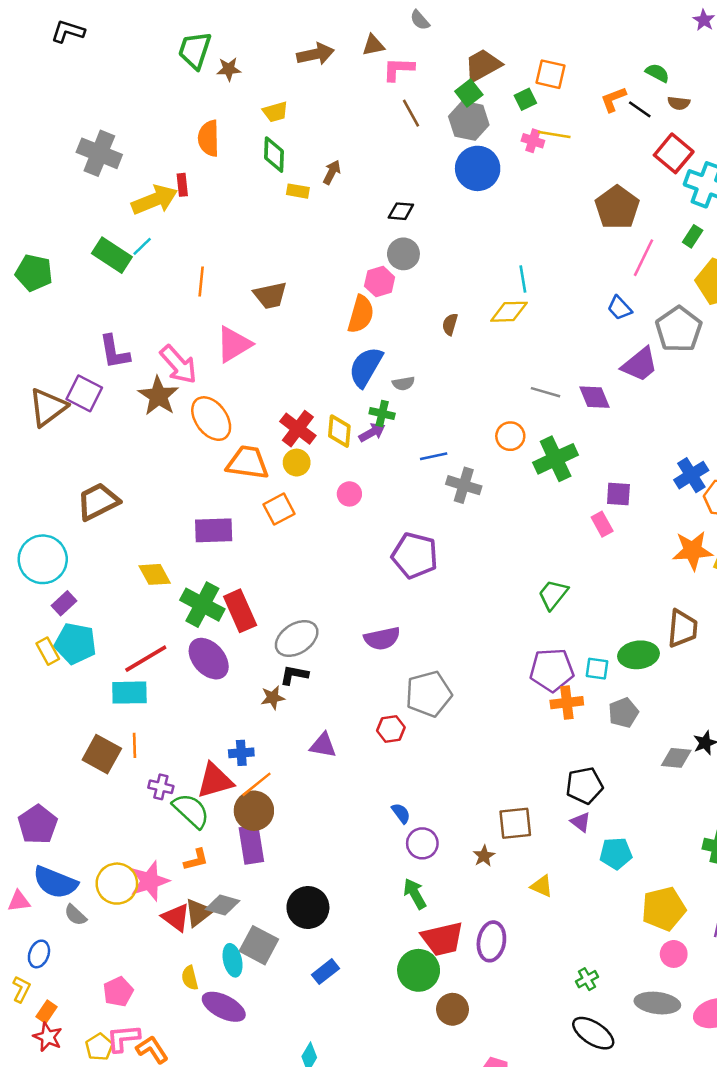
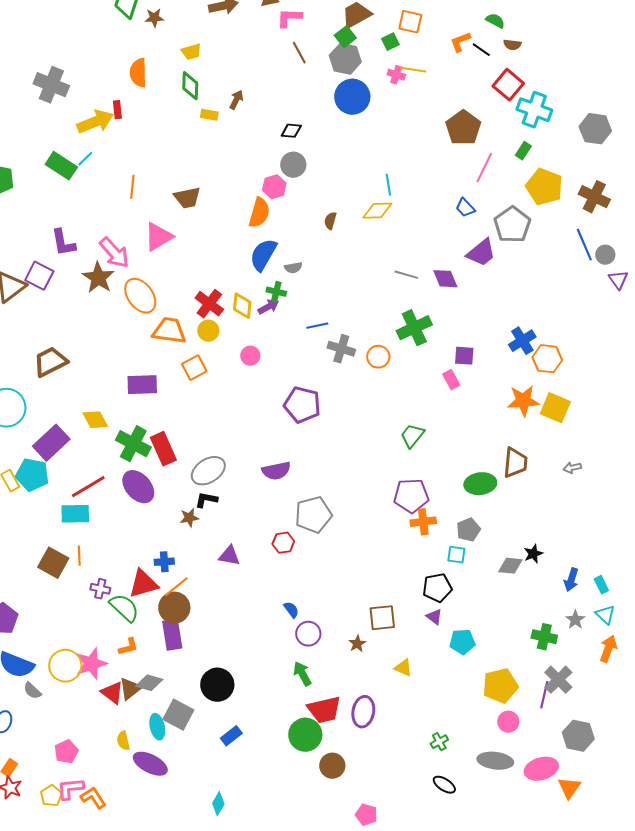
orange circle: (510, 436) -> (378, 357), moved
purple rectangle: (64, 603) -> (51, 443), moved, size x1.8
cyan square: (597, 669) -> (456, 555), moved
black ellipse: (593, 1033) -> (444, 785), size x0.7

